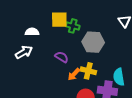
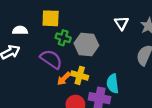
green cross: (73, 26) -> (63, 38), moved
purple semicircle: (62, 57) -> (51, 59), size x1.5

